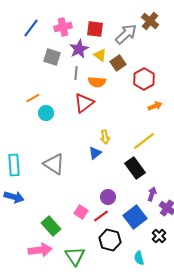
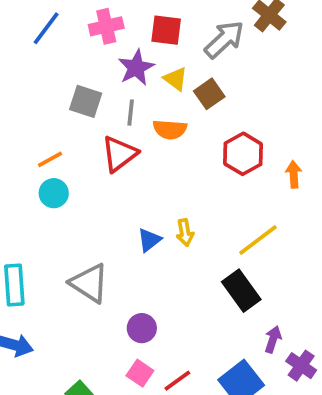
gray square: (52, 57) -> (86, 101), moved
red hexagon: (144, 79) -> (243, 154), moved
red triangle: (84, 103) -> (119, 154), moved
orange arrow: (155, 106) -> (294, 174), moved, turned -72
cyan circle: (46, 113) -> (54, 193), moved
blue triangle: (95, 153) -> (149, 240), moved
purple circle: (108, 197) -> (142, 328), moved

